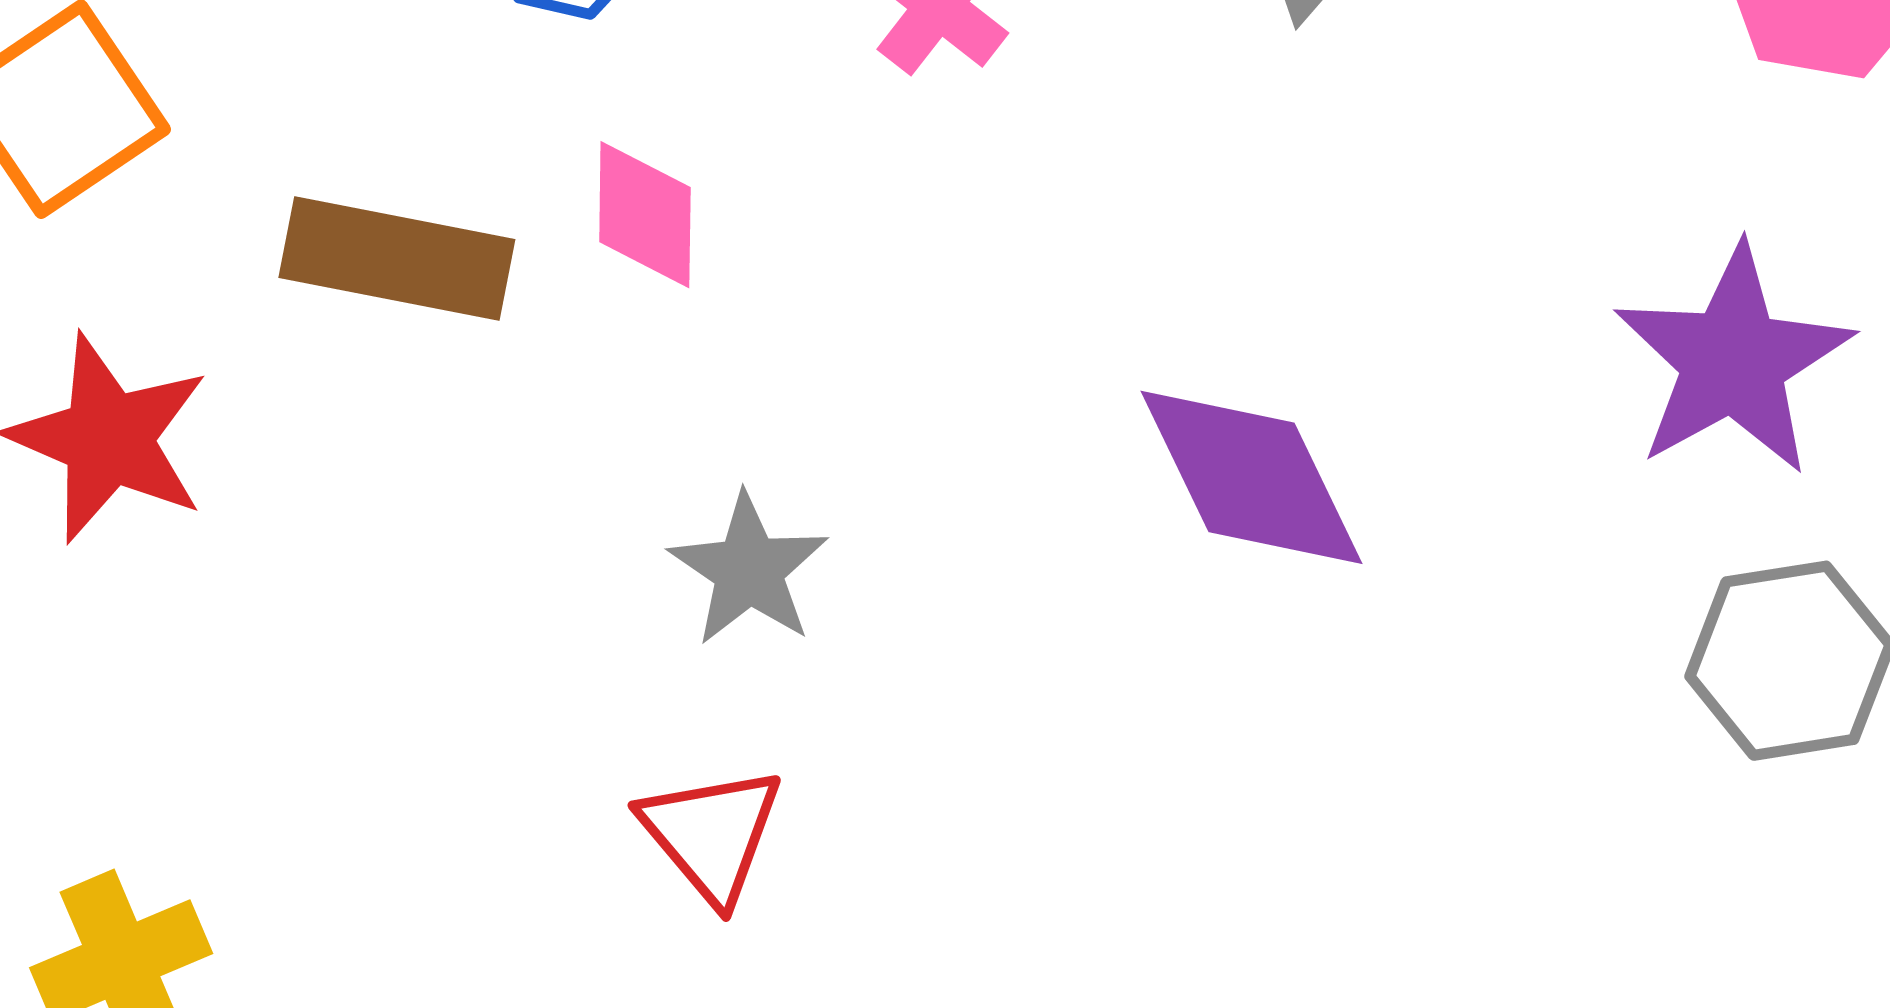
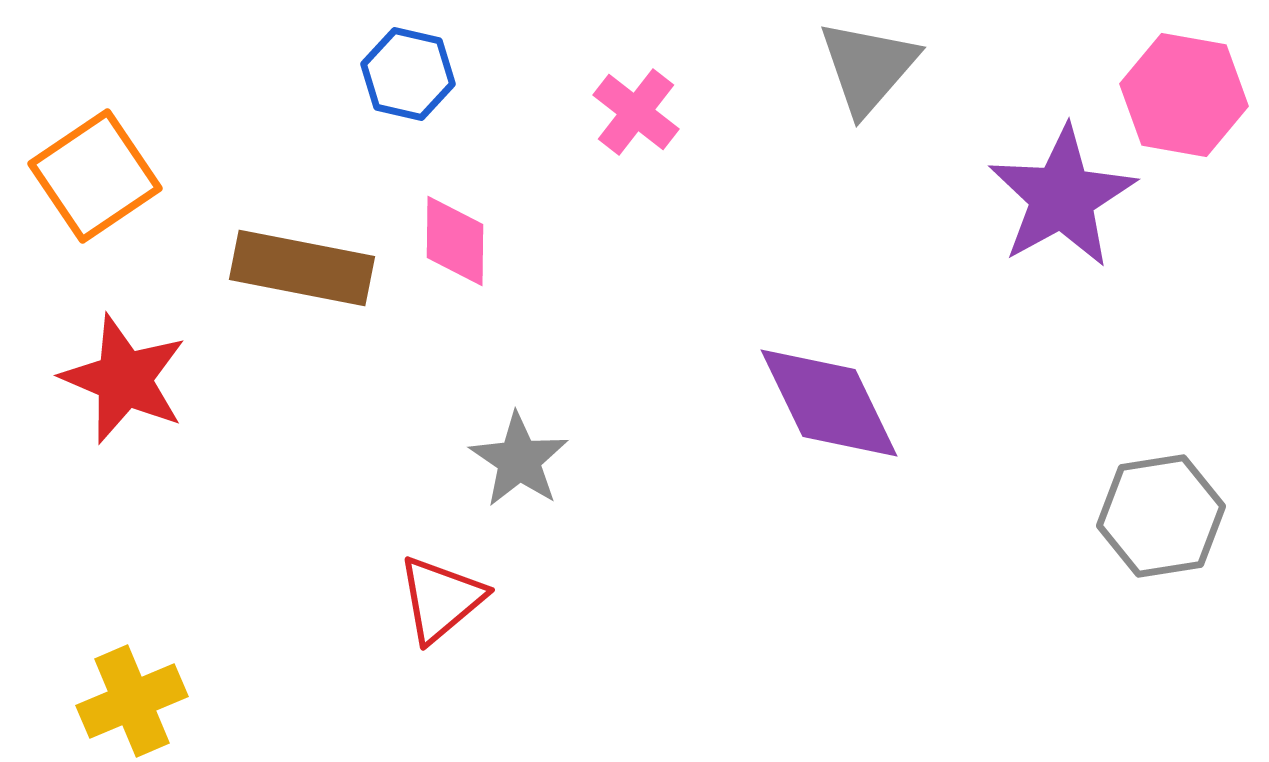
purple star: (1733, 361) -> (1062, 197), moved
red triangle: (711, 834) -> (441, 599), moved, turned 30

